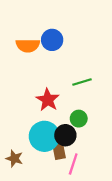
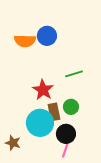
black circle: (65, 135) -> (66, 134), moved
brown rectangle: (59, 150) -> (54, 112), moved

